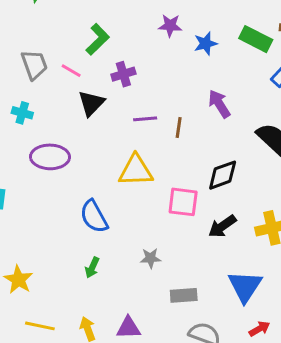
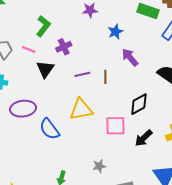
blue star: (206, 43) -> (115, 32), moved
blue semicircle: (94, 217) -> (49, 129), moved

